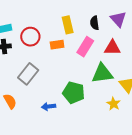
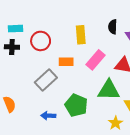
black semicircle: (95, 23) -> (113, 27), moved
orange rectangle: (57, 45) -> (66, 62), moved
gray rectangle: (28, 74) -> (46, 80), moved

